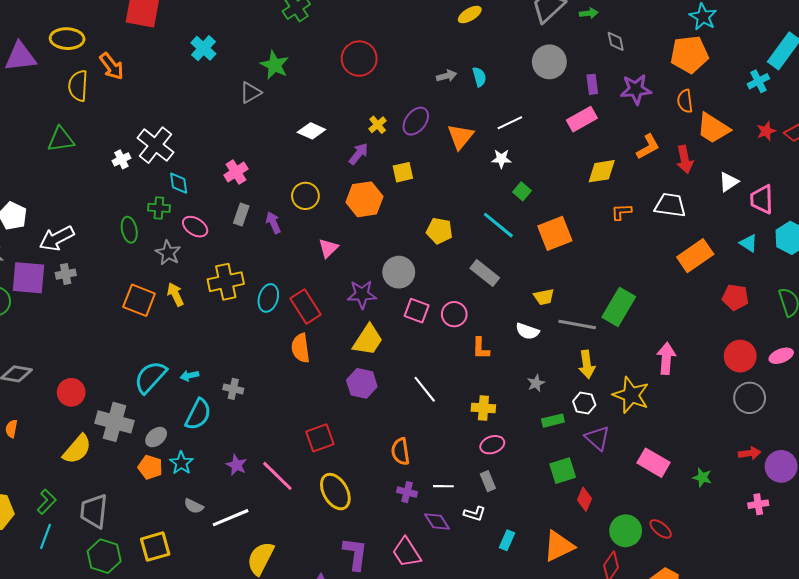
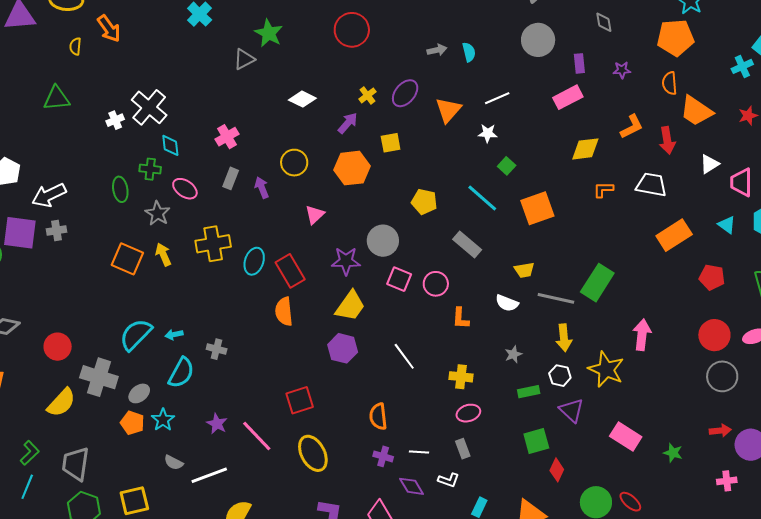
yellow semicircle: (78, 86) -> (75, 46), size x0.6
purple star: (636, 89) -> (622, 70), size x0.6

